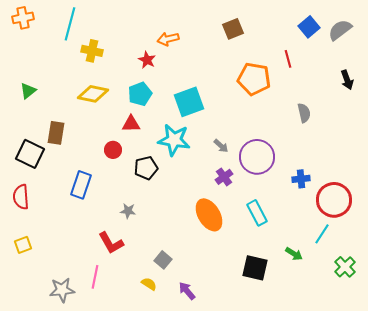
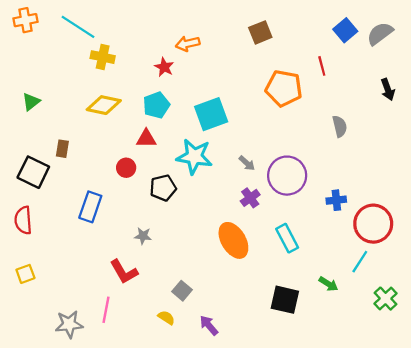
cyan line: (70, 24) -> (78, 27), turned -72
brown rectangle: (56, 133) -> (62, 149), size x0.7

